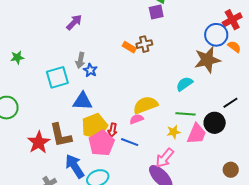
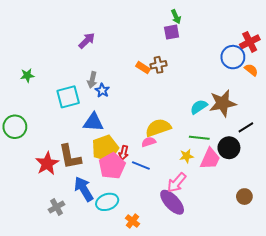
brown star: (207, 60) -> (223, 103), moved

